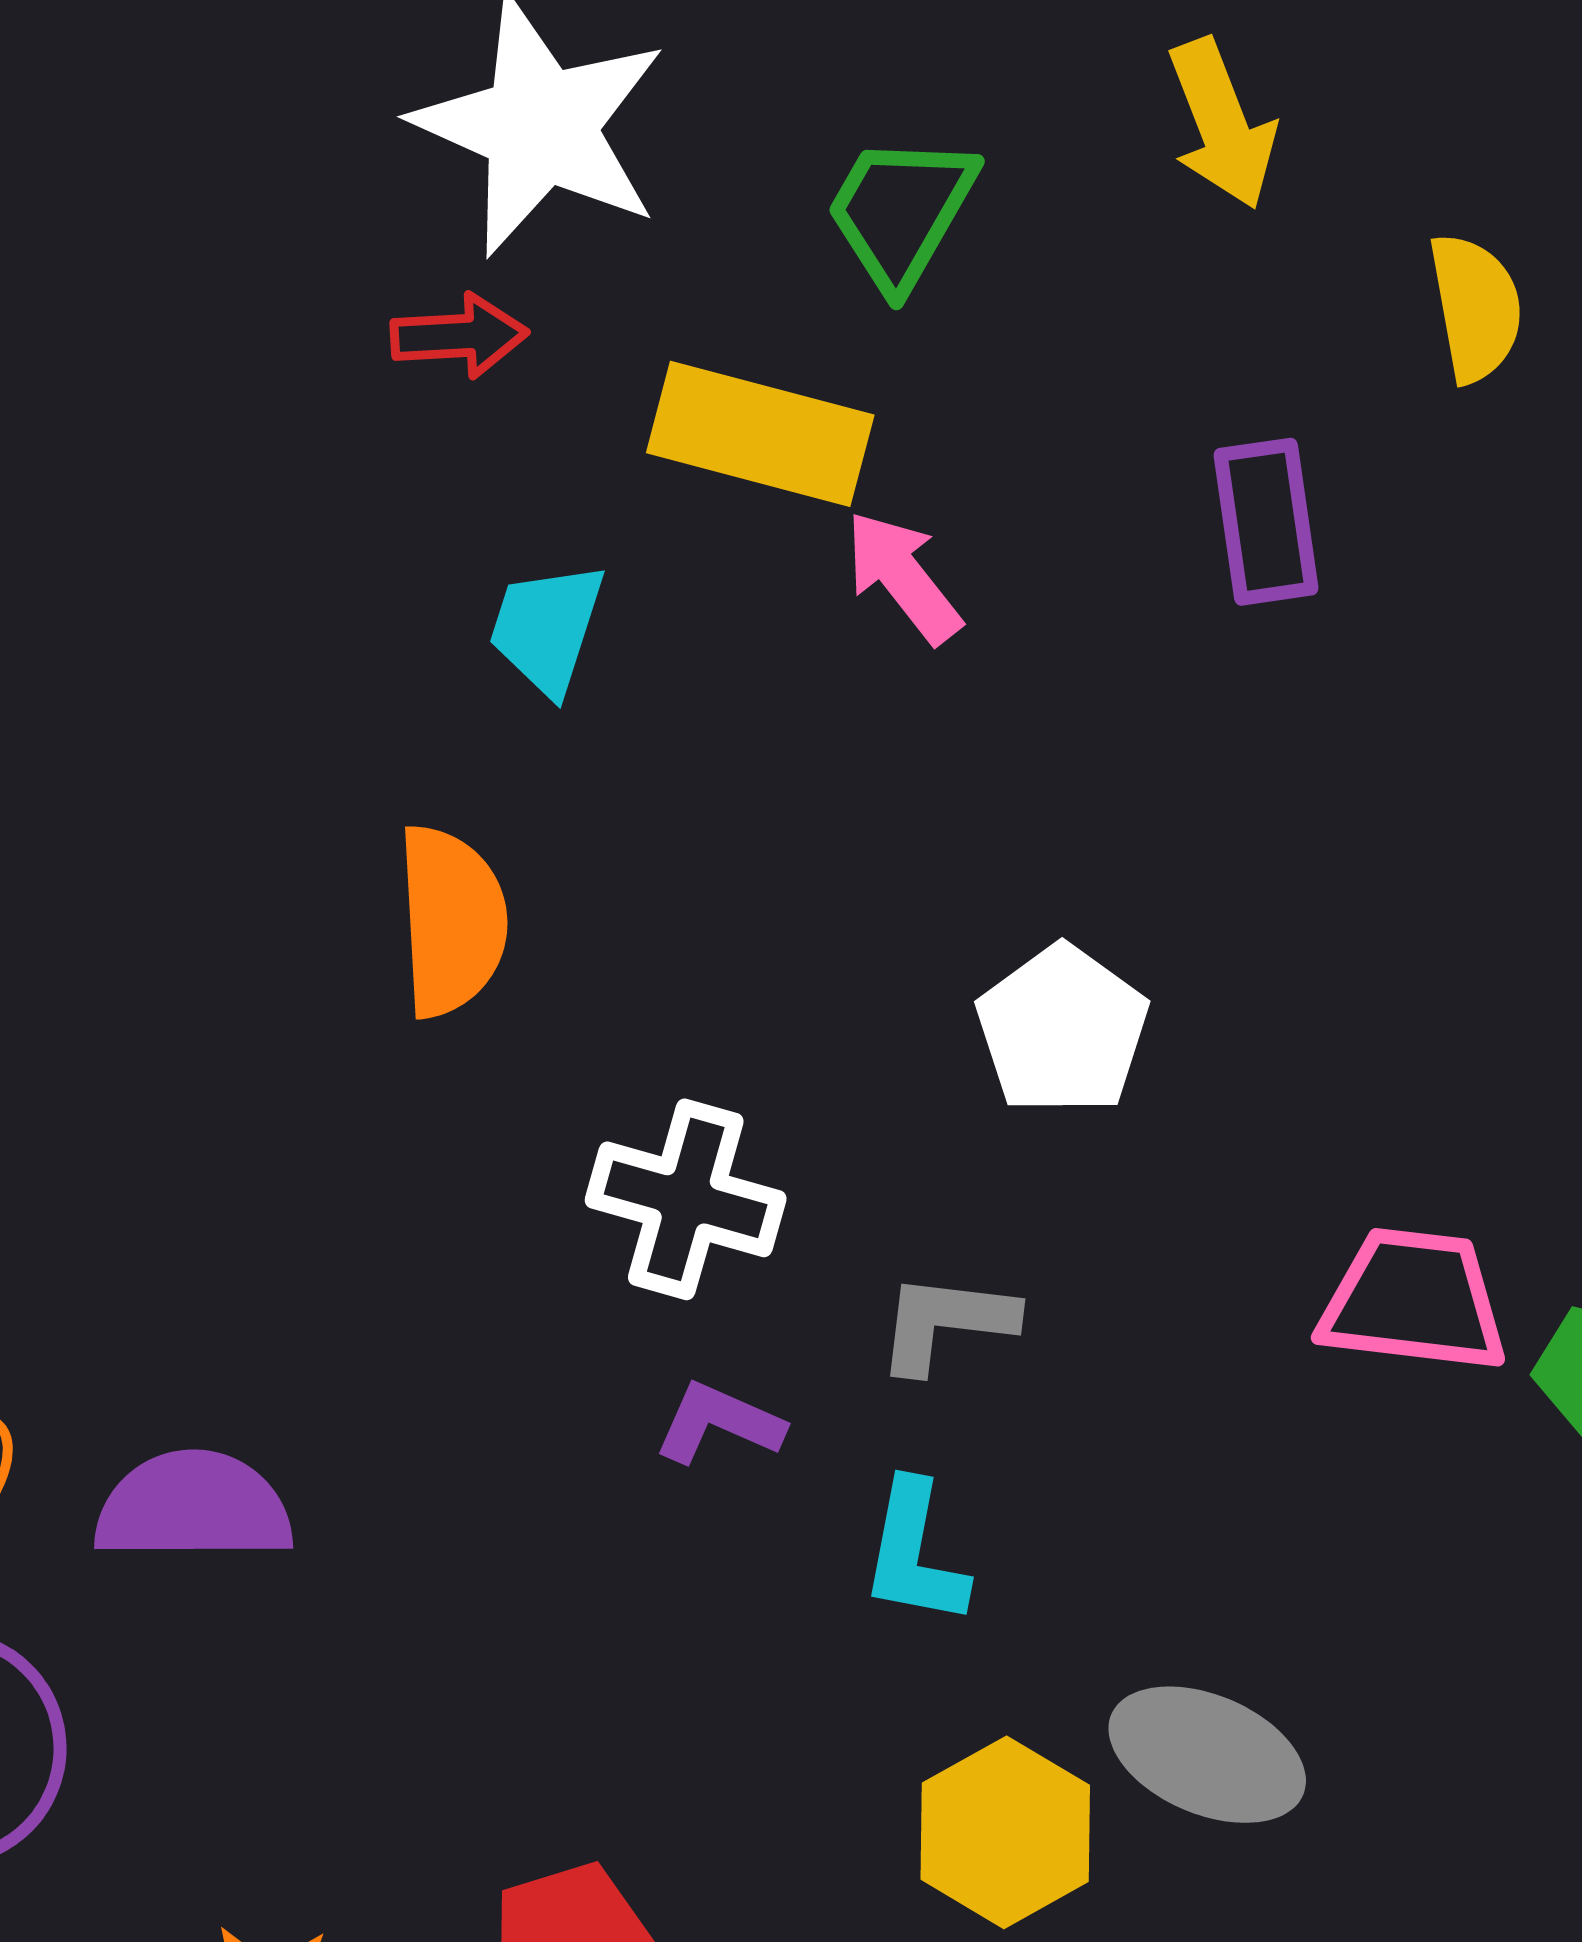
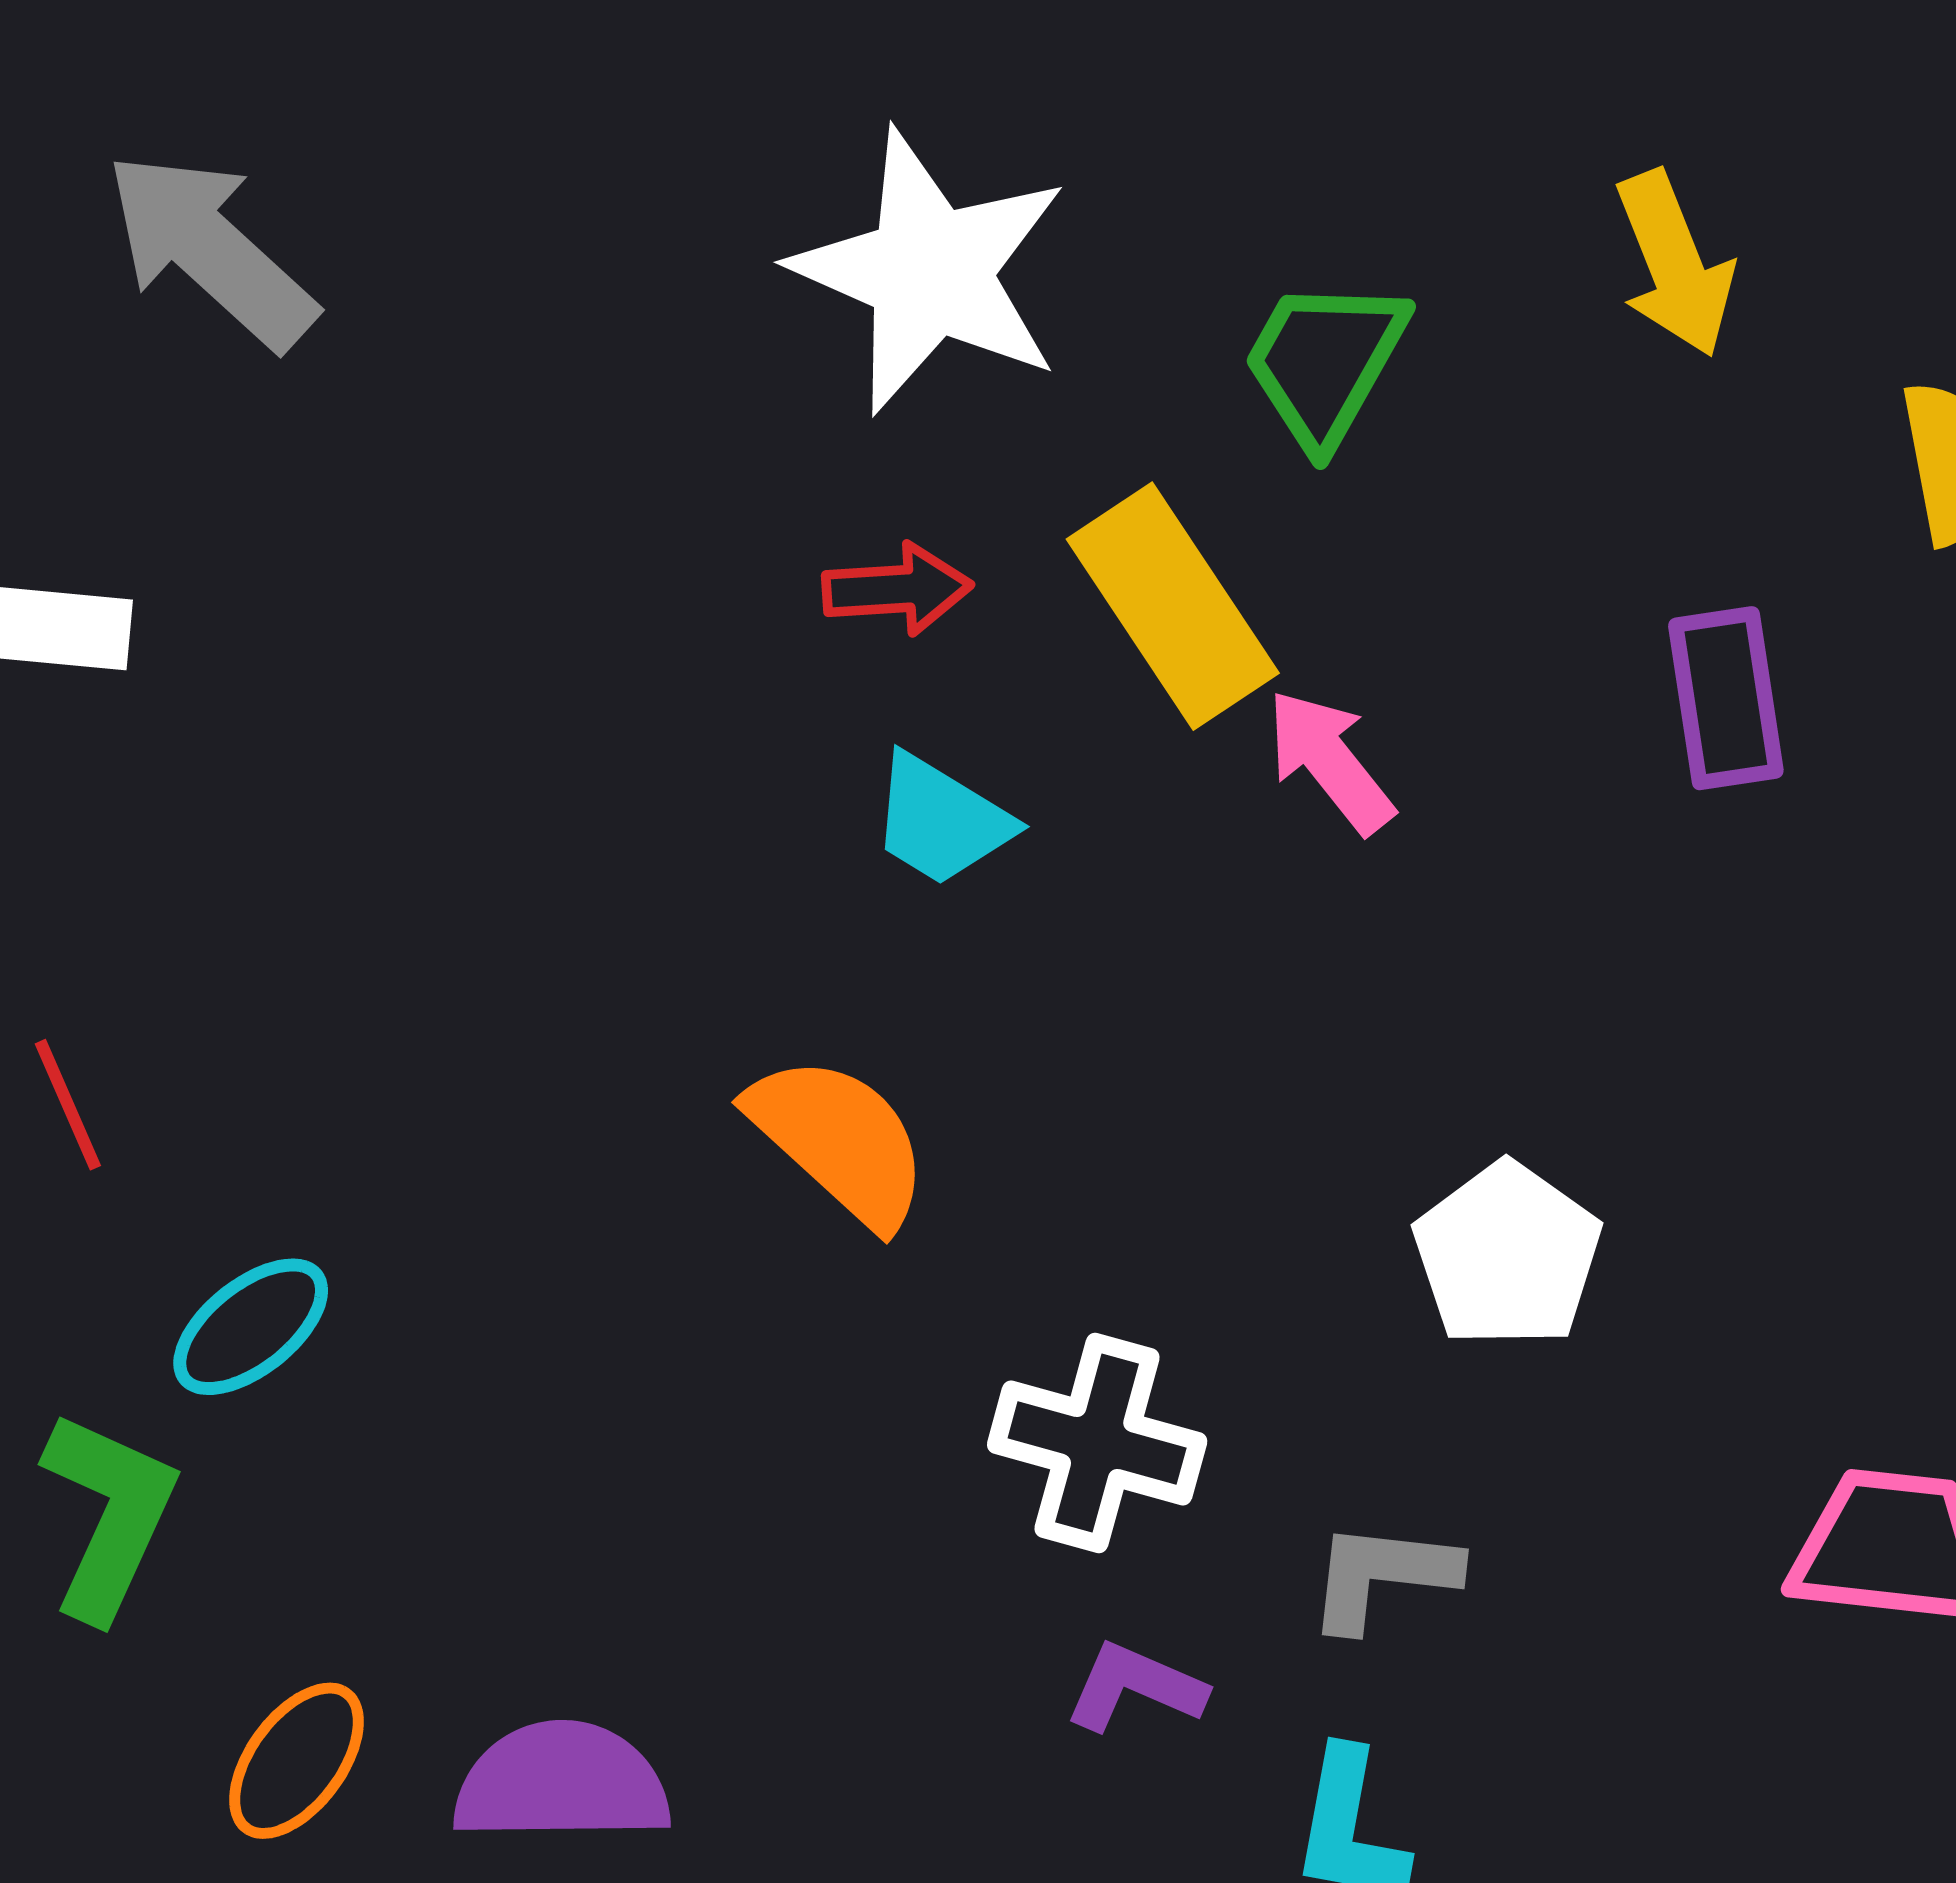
red arrow: (459, 336) -> (897, 589), moved
yellow rectangle: (760, 434) -> (1173, 606), turned 42
cyan trapezoid: (547, 628) -> (941, 820), turned -76
orange semicircle: (452, 921) -> (839, 1141), turned -44

